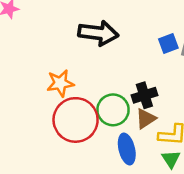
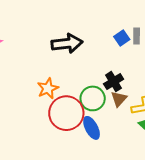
blue ellipse: (127, 149) -> (92, 128), moved

